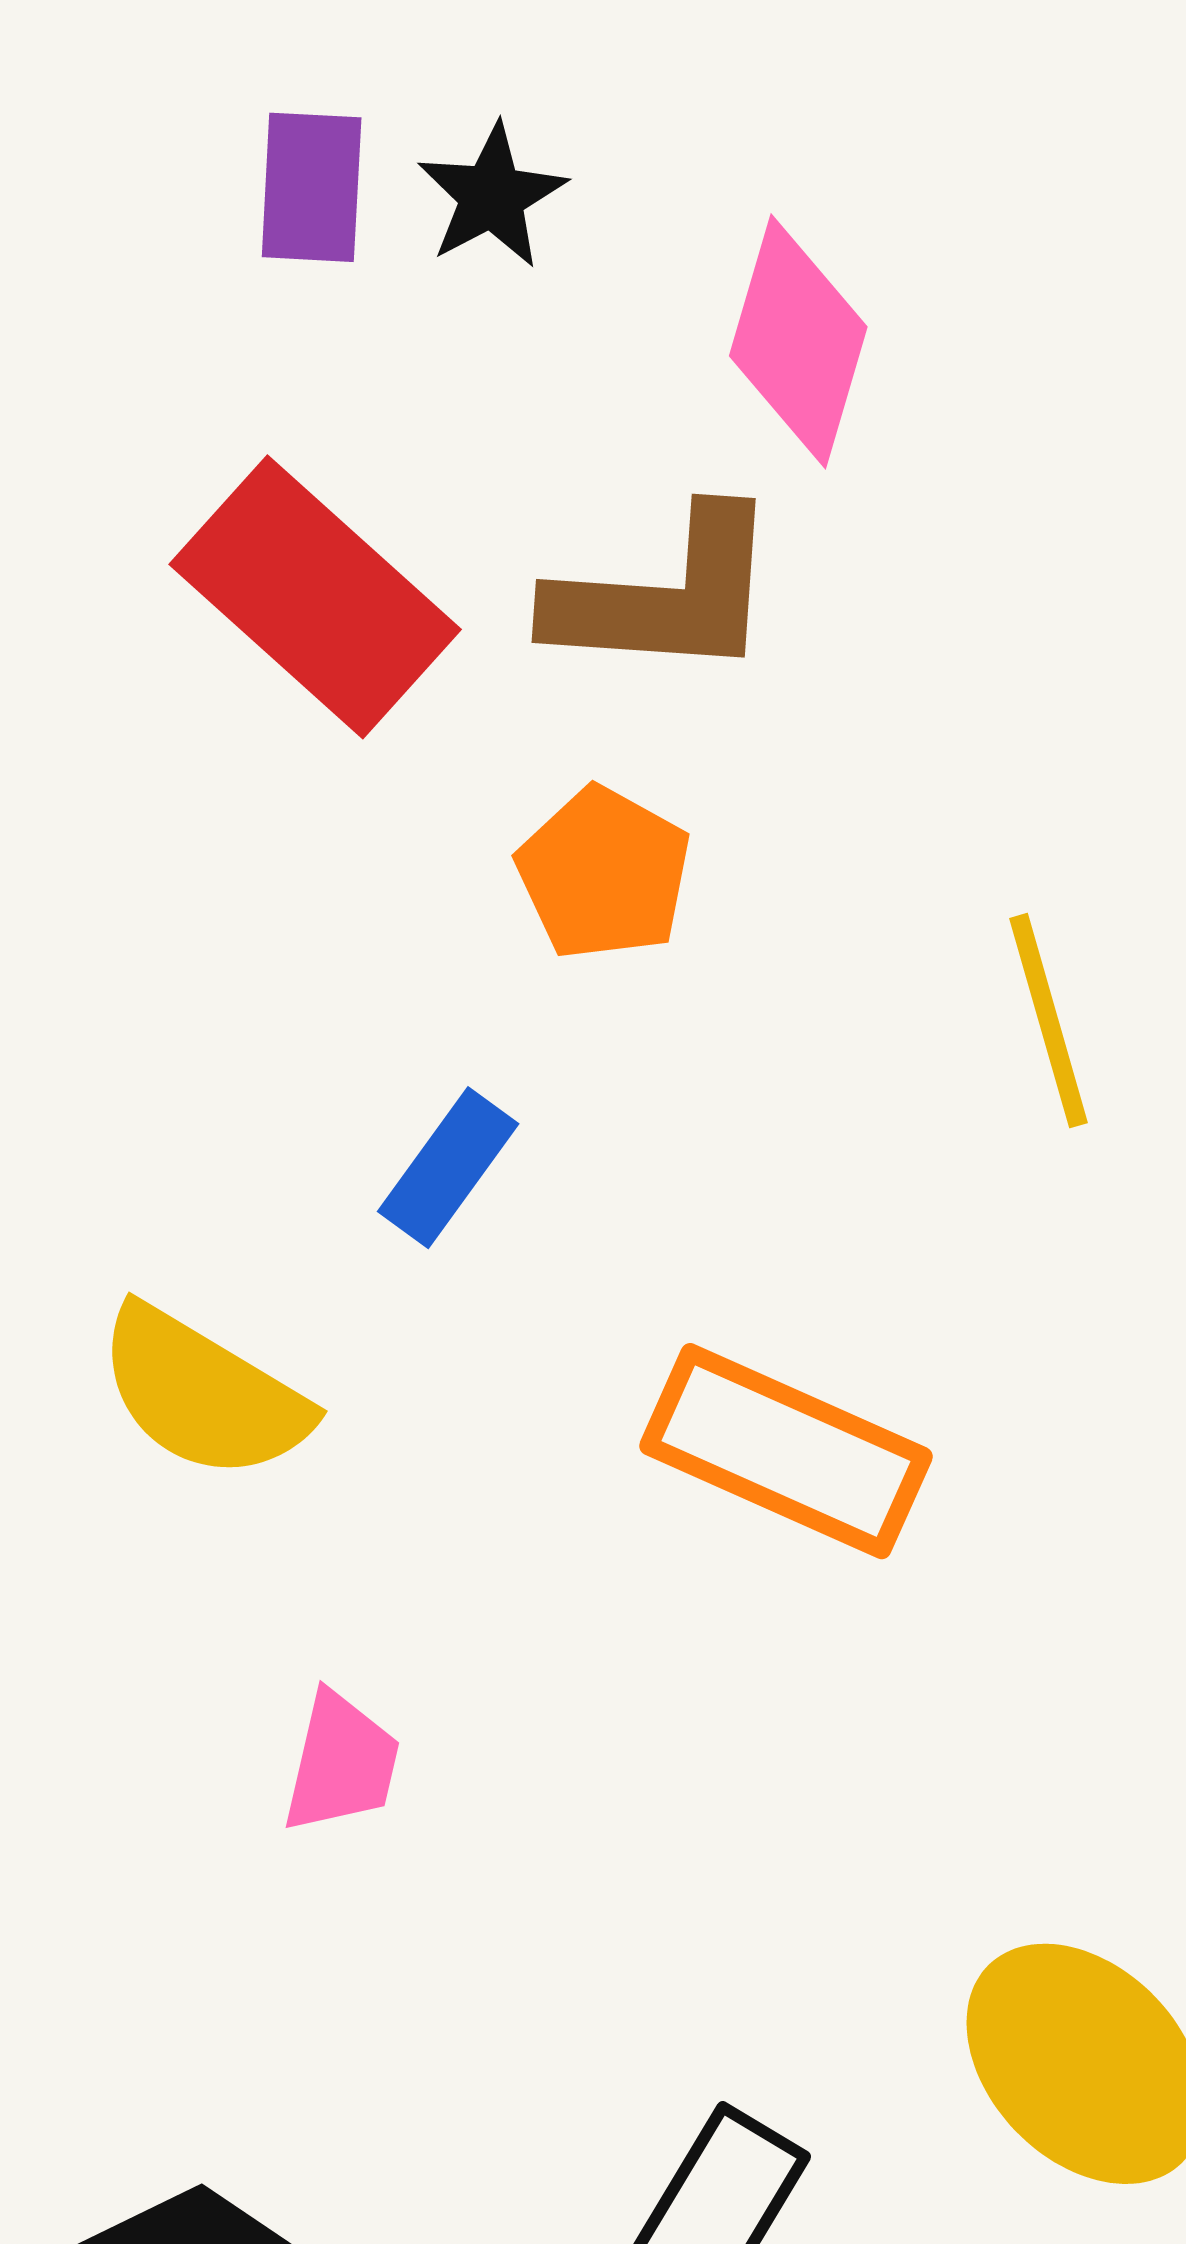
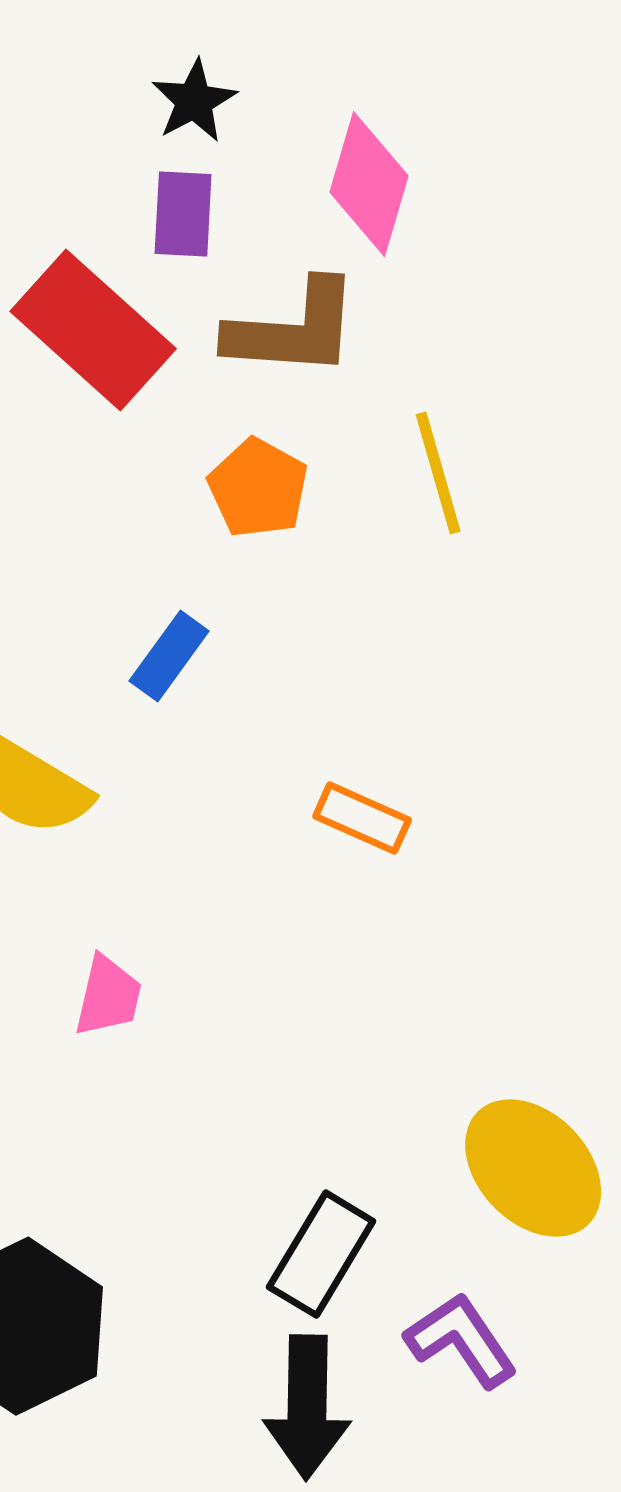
purple rectangle: (312, 187) -> (183, 214), moved
yellow line: (1049, 1021) -> (438, 473), moved
orange rectangle: (786, 1451) -> (362, 818), size x0.6

